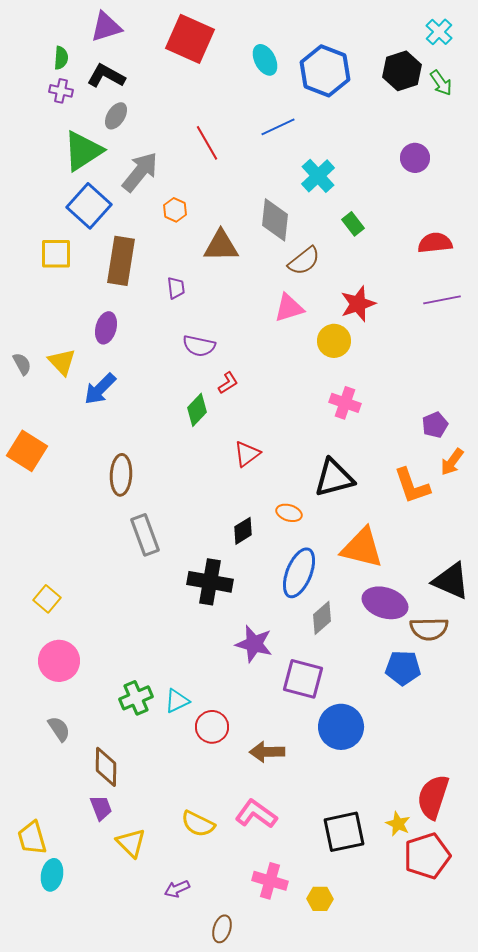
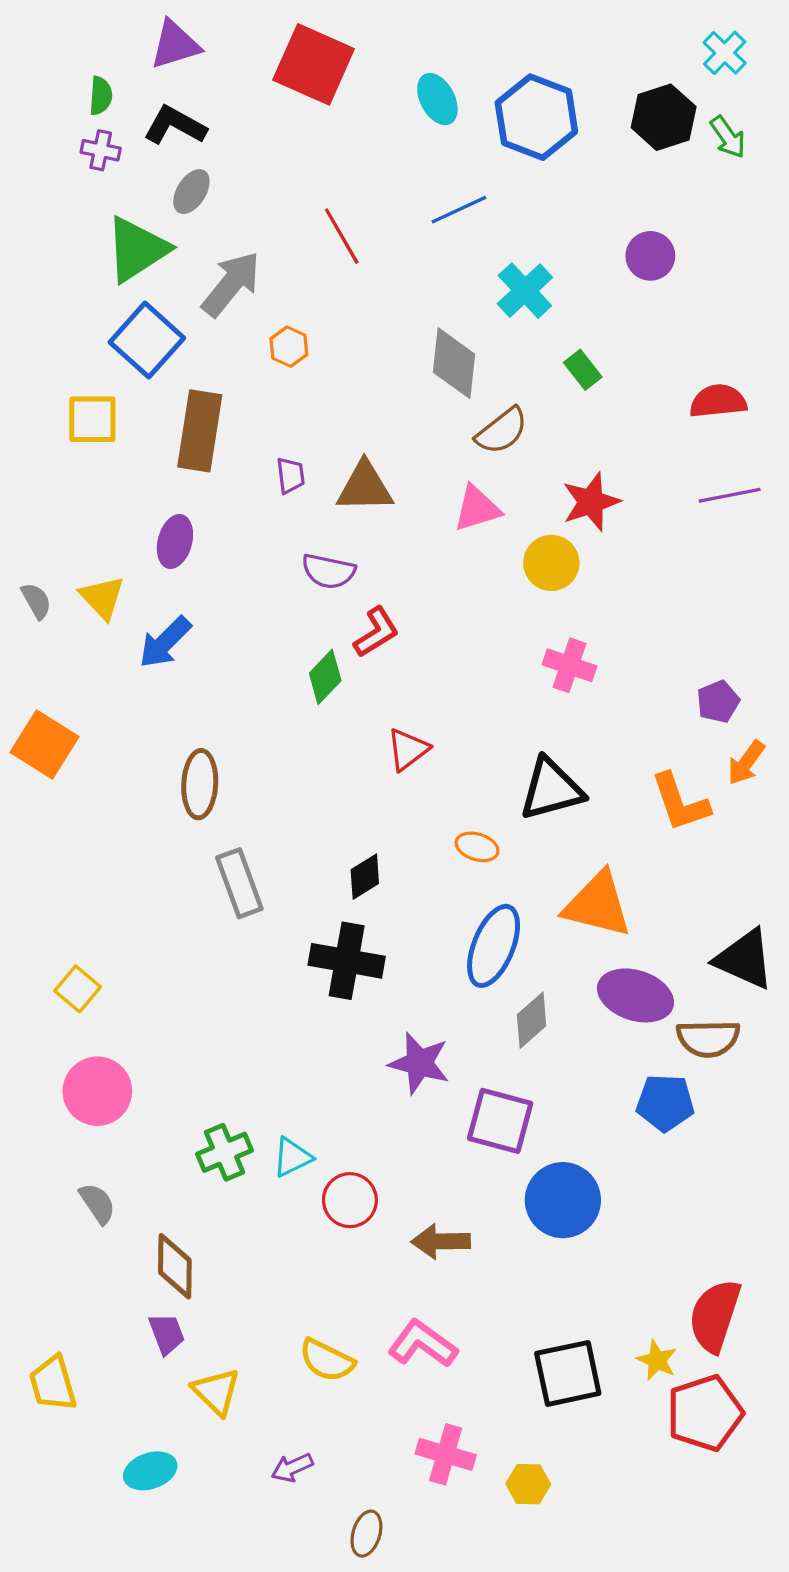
purple circle: (415, 158) -> (650, 256), moved
brown triangle: (221, 246) -> (365, 487), moved
red L-shape: (228, 383) -> (376, 632), size x1.4
black diamond: (243, 531) -> (365, 877), moved
cyan ellipse: (52, 875) -> (150, 1471), moved, turned 60

